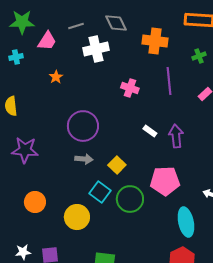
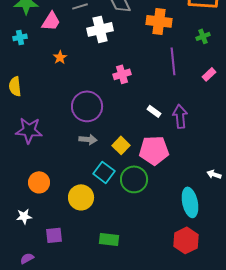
pink cross: (130, 88) -> (122, 74), moved, turned -36
pink pentagon: (165, 181) -> (154, 150), moved
white star: (23, 252) -> (24, 216), moved

